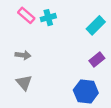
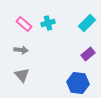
pink rectangle: (26, 15) -> (24, 24), moved
cyan cross: (48, 18) -> (48, 23), moved

